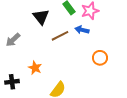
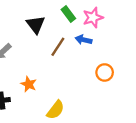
brown line: (60, 36) -> (58, 47), turned -30

